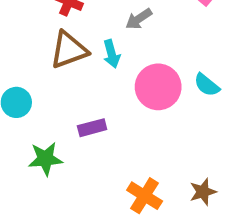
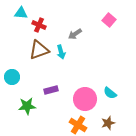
cyan semicircle: (207, 85) -> (110, 93), moved
pink circle: (158, 87) -> (85, 99), moved

